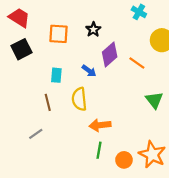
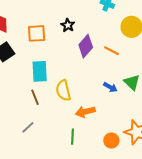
blue arrow: (89, 71) -> (110, 87), moved
cyan rectangle: (56, 75) -> (40, 71), size x1.5
green line: (99, 150) -> (73, 137), moved

